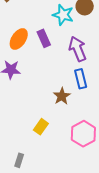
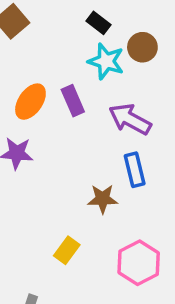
purple arrow: (78, 49) -> (130, 119), turned -40
brown star: (62, 96) -> (103, 199), turned 30

